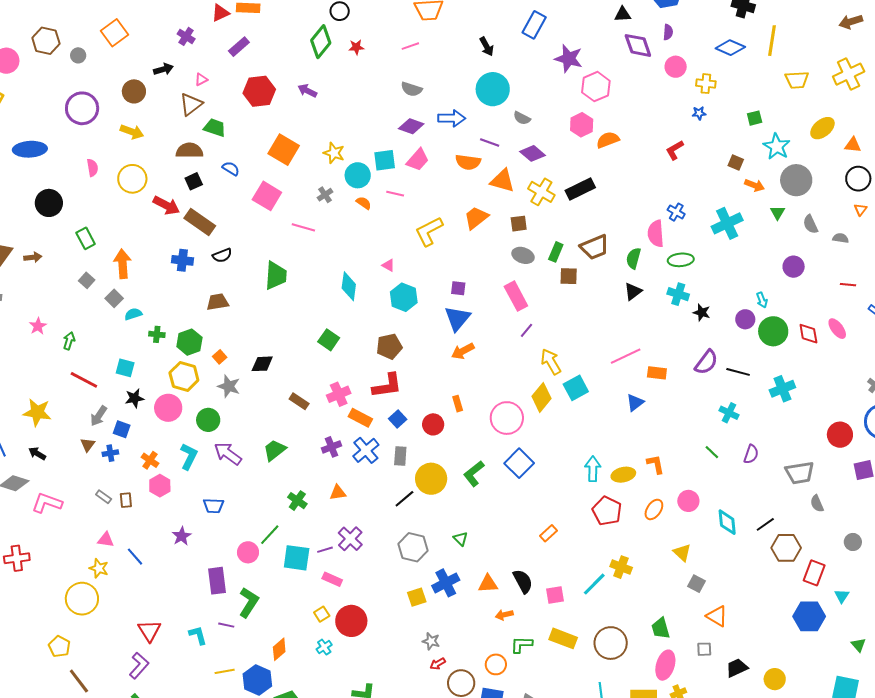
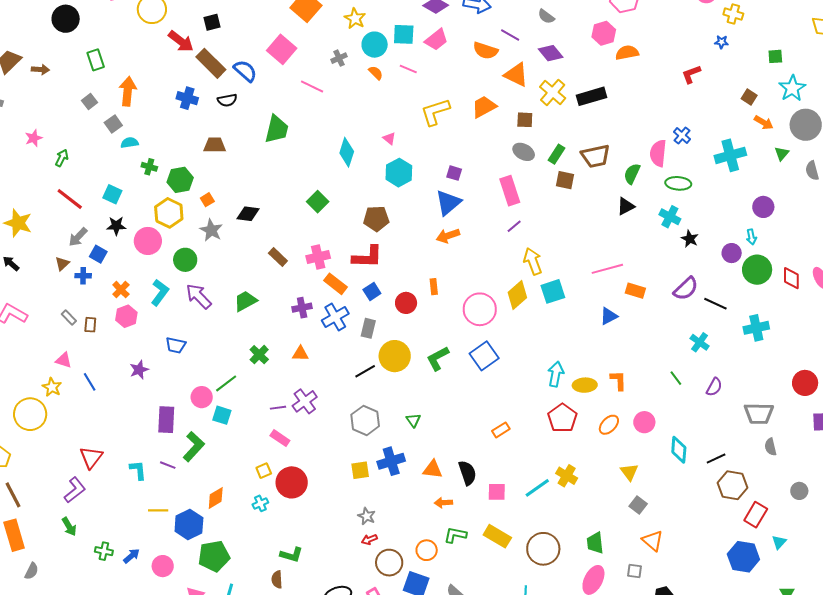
blue semicircle: (231, 169) -> (245, 71), moved, size x1.4
purple circle: (794, 267) -> (763, 207), moved
cyan square: (297, 558) -> (222, 415), moved, size x0.7

